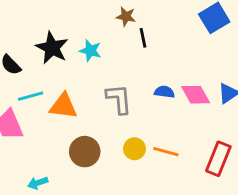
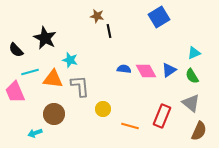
cyan star: (90, 51) -> (70, 60), moved
gray L-shape: (119, 99) -> (80, 86), moved
brown circle: (85, 152) -> (54, 114), moved
orange line: (166, 152) -> (130, 126), moved

